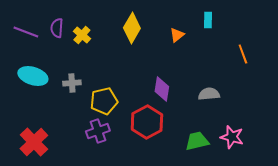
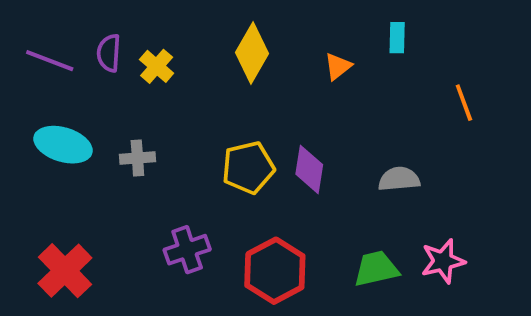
yellow pentagon: (104, 101) -> (248, 168), moved
red hexagon: (147, 122) -> (275, 271), moved
pink star: (232, 137) -> (443, 261), turned -30

